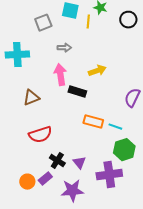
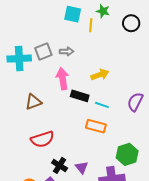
gray square: (43, 23) -> (43, 51), moved
cyan line: (115, 127) -> (102, 105), moved

